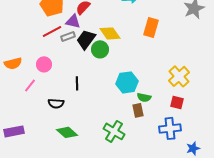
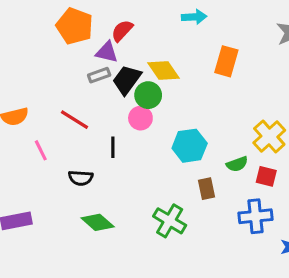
red line: (52, 31) -> (75, 120), moved, turned 60
pink circle: (44, 64) -> (140, 118), moved
pink line: (30, 85) -> (41, 150), turned -64
green semicircle: (144, 97) -> (237, 164), moved, turned -32

